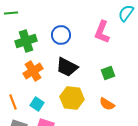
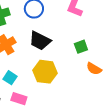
orange semicircle: (107, 104) -> (94, 69), moved

